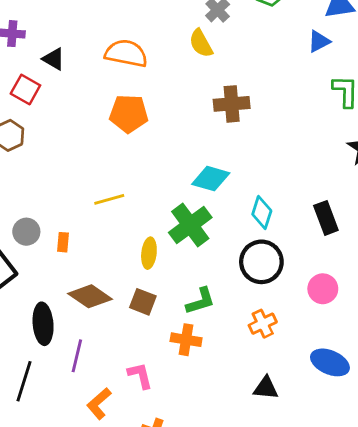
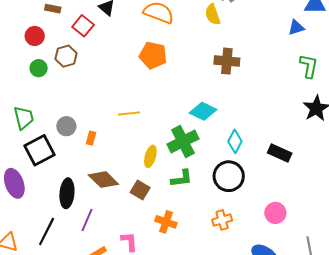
black rectangle: (326, 218) -> (280, 153), turned -55
pink circle: (323, 289) -> (275, 213), moved
green L-shape: (201, 301) -> (182, 178), moved

